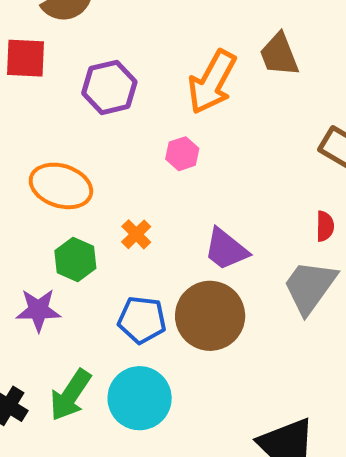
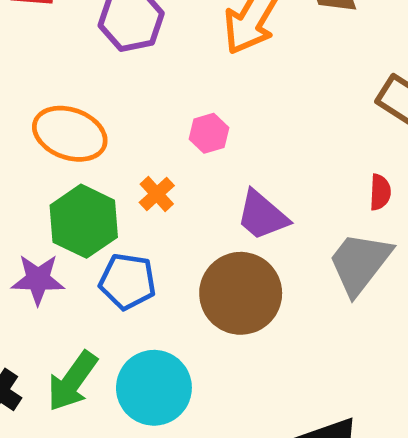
pink hexagon: (182, 154) -> (209, 133), moved
green hexagon: (75, 259) -> (84, 221), size x1.4
blue pentagon: (142, 320) -> (128, 281), moved

